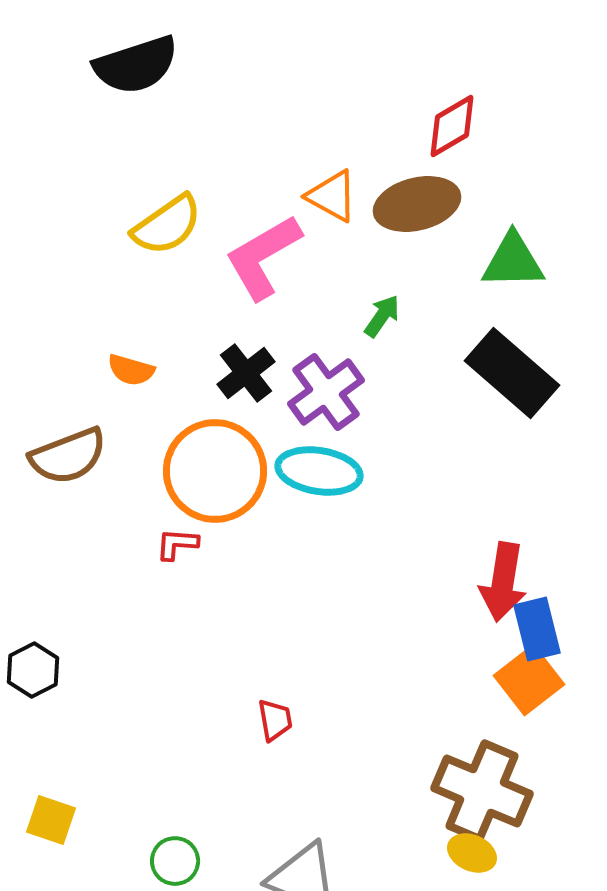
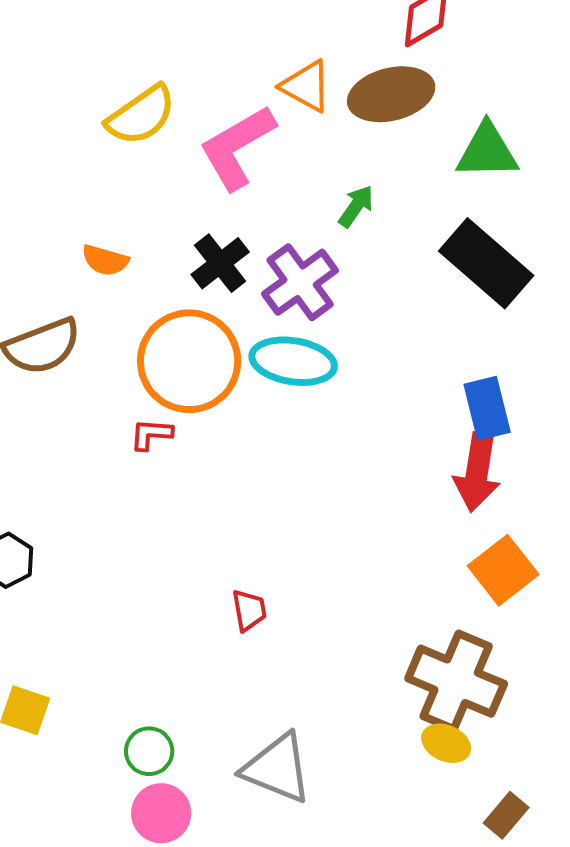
blue rectangle: (537, 629) -> (487, 408), moved

